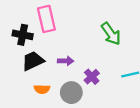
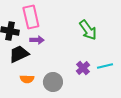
purple arrow: (66, 61) -> (37, 40), moved
purple cross: (92, 77) -> (83, 68), moved

